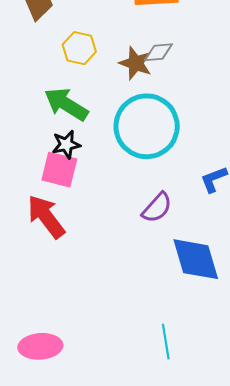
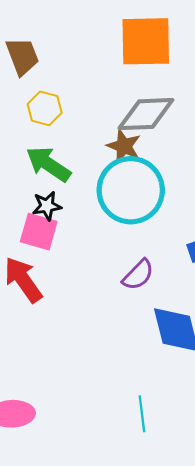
yellow hexagon: (79, 48) -> (45, 108), moved
gray diamond: (158, 52) -> (146, 114), size x1.8
brown star: (136, 63) -> (124, 146), moved

